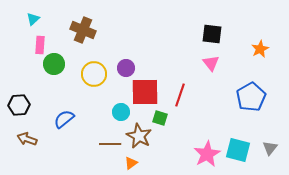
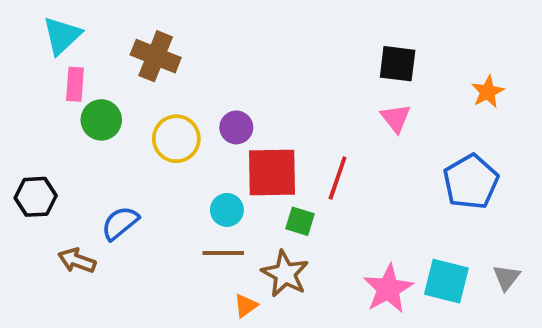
cyan triangle: (33, 19) -> (62, 36), size x1.6
brown star: (139, 136) -> (285, 274), moved
brown arrow: (27, 139) -> (77, 261), moved
brown line: (110, 144) -> (223, 253), moved

